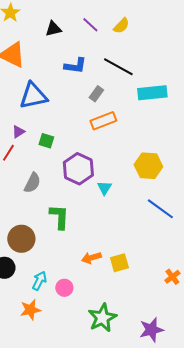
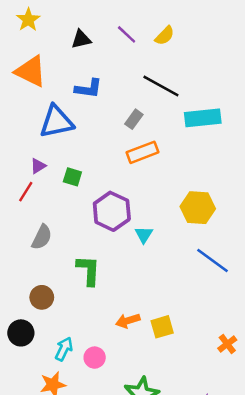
blue L-shape: (75, 66) -> (88, 88), moved
gray semicircle: (32, 183) -> (42, 237), moved
brown circle: (21, 239) -> (42, 297), size x0.7

